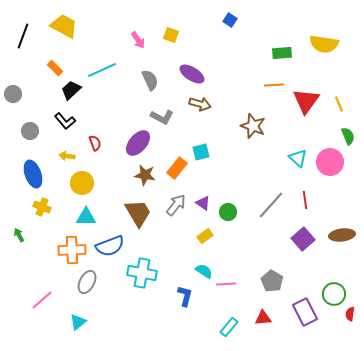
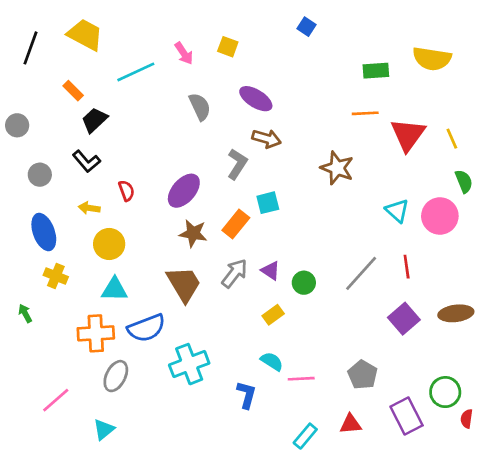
cyan line: (102, 70) -> (136, 72), moved
gray L-shape: (162, 117) -> (237, 164), moved, turned -85
cyan cross: (142, 273) -> (189, 364), turned -32

